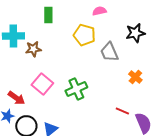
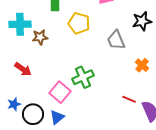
yellow pentagon: (84, 35) -> (79, 23), moved
pink square: (42, 84) -> (60, 92), moved
red arrow: (16, 98) -> (23, 69), moved

